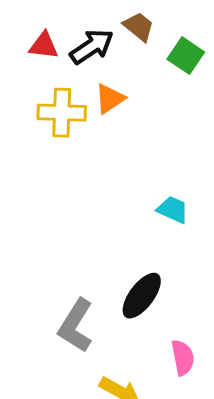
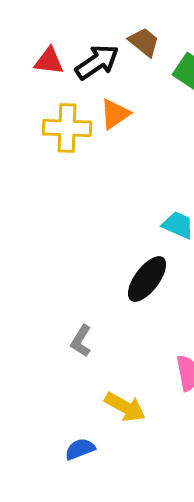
black ellipse: (142, 296) -> (147, 279), moved
gray L-shape: (76, 326) -> (81, 341), size x0.6

